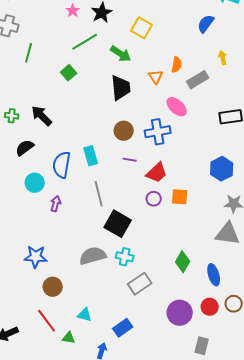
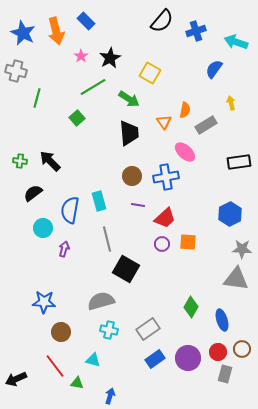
cyan cross: (125, 257) -> (109, 330), moved
blue rectangle: (123, 328) -> (155, 359), moved
gray rectangle: (202, 346) -> (225, 374), moved

